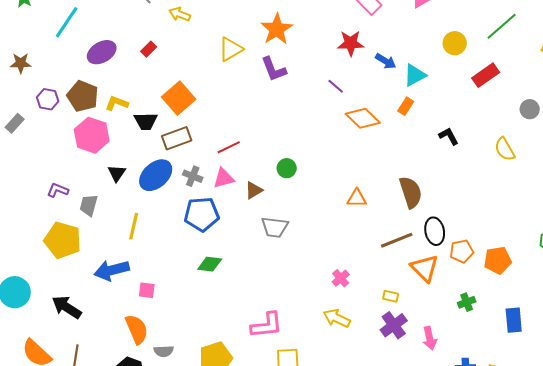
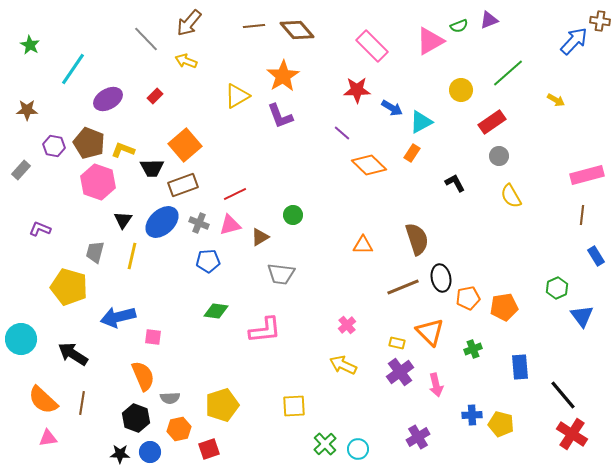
gray circle: (530, 109) -> (499, 156), moved
purple L-shape: (58, 190) -> (40, 229), moved
blue pentagon: (202, 214) -> (208, 261), size x0.7
yellow line: (134, 226) -> (132, 256), moved
orange triangle: (425, 268) -> (430, 332), moved
pink L-shape: (267, 325) -> (265, 330), moved

